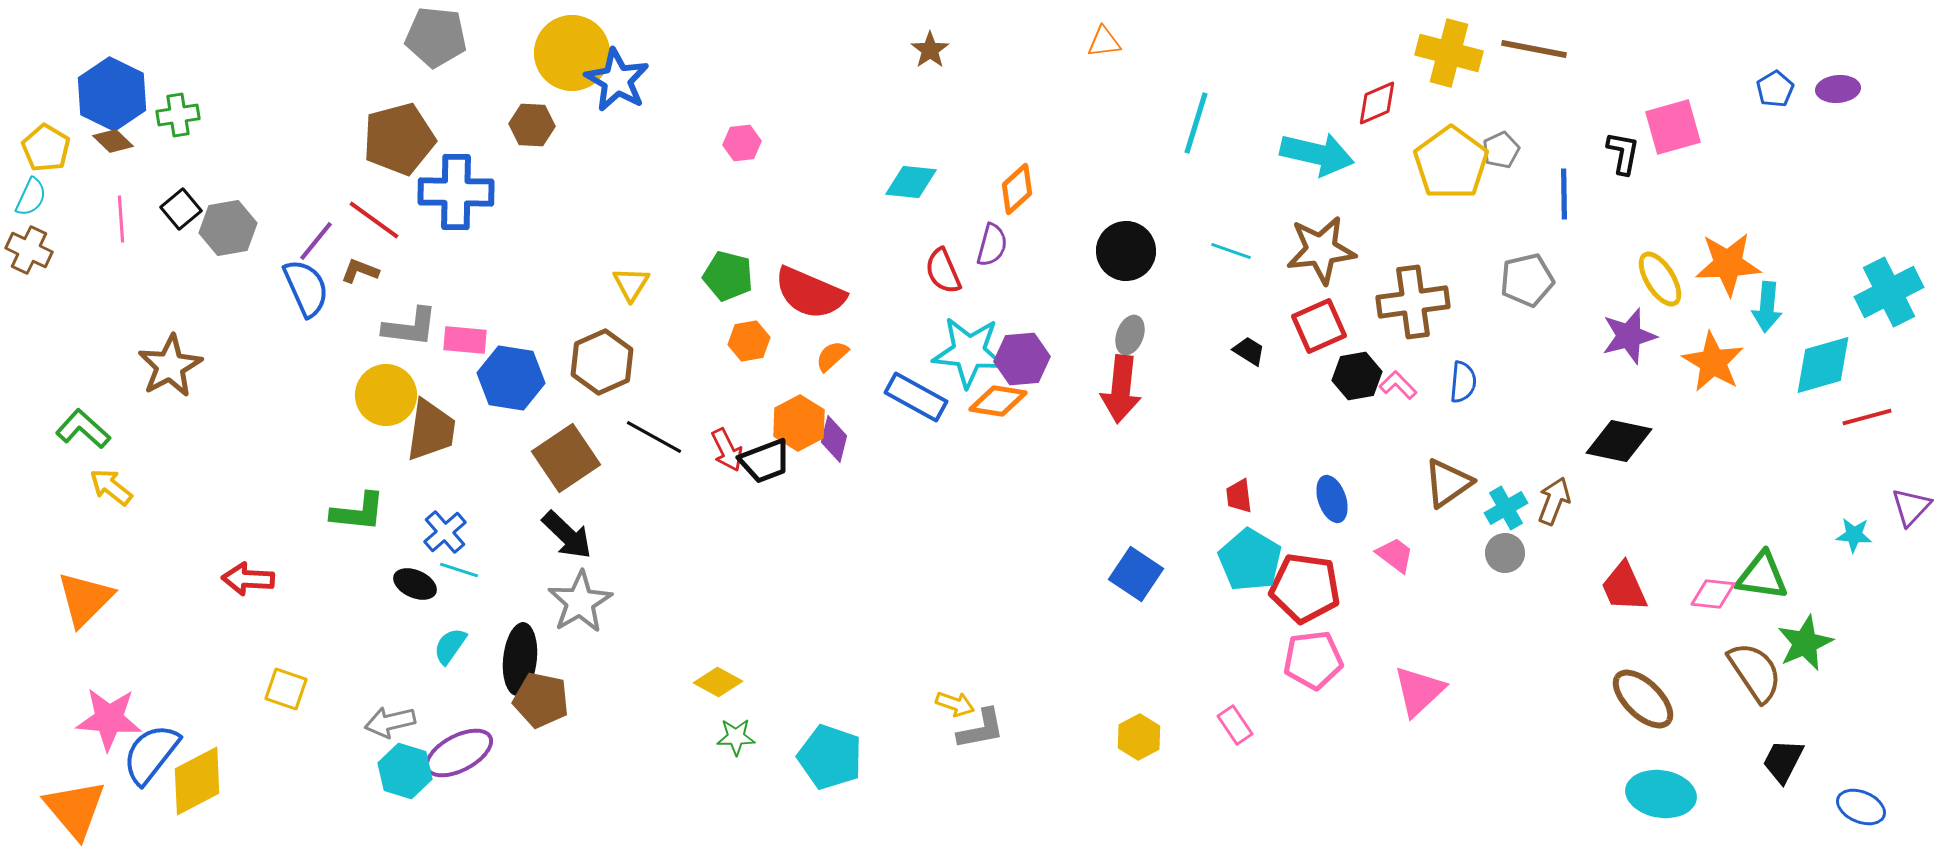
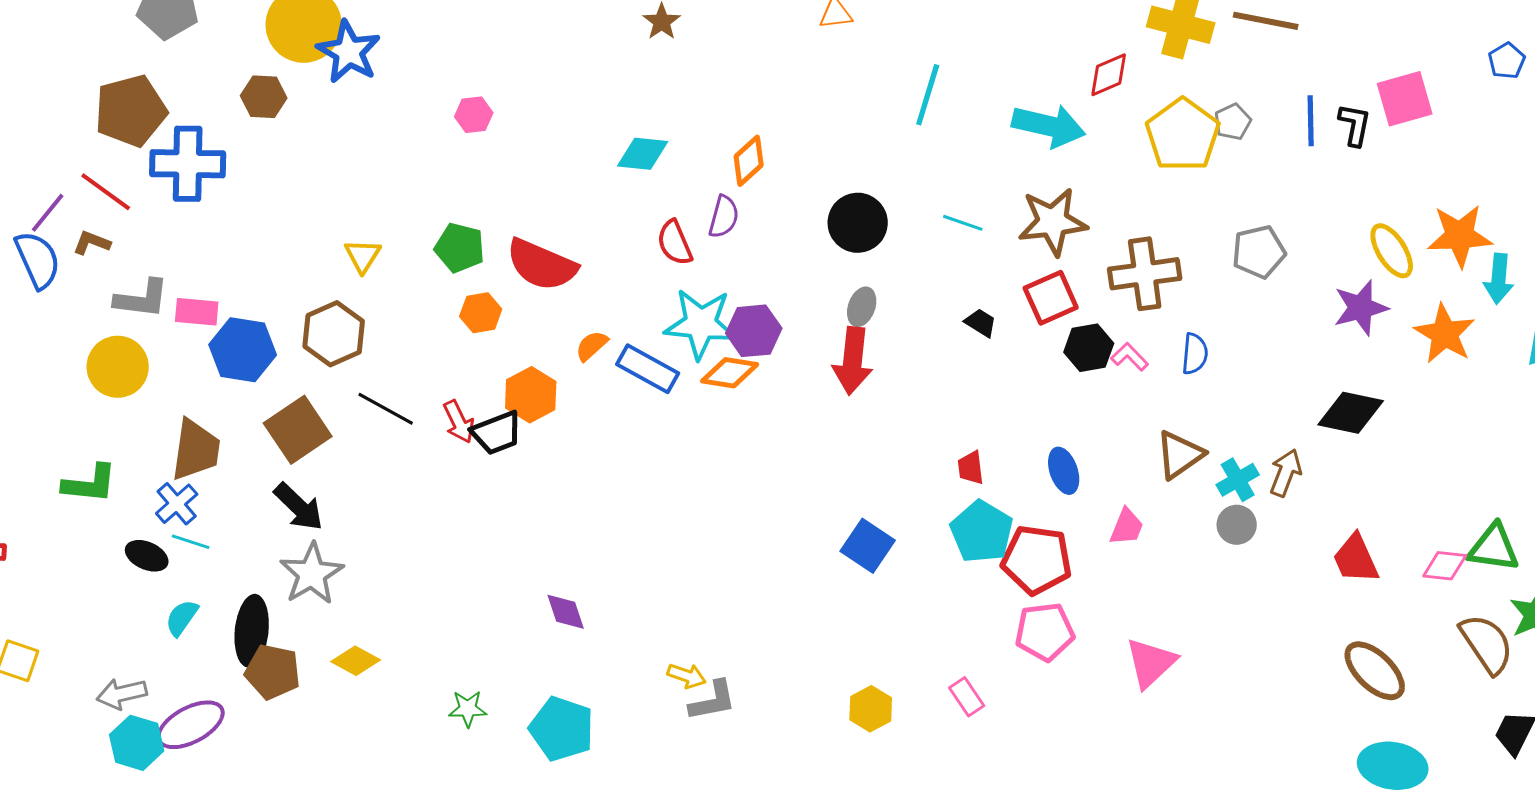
blue line: (1564, 194) -> (1311, 121), moved
orange semicircle: (832, 356) -> (592, 346), moved
brown trapezoid: (431, 430) -> (196, 450), moved
purple diamond: (834, 439) -> (566, 612), moved, turned -33
pink trapezoid: (1395, 555) -> (1127, 527), turned 75
yellow diamond: (718, 682) -> (356, 661), moved

